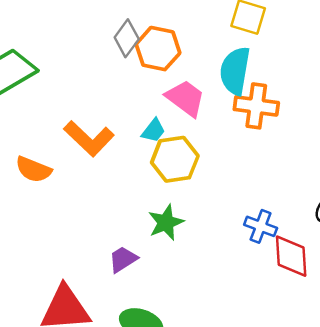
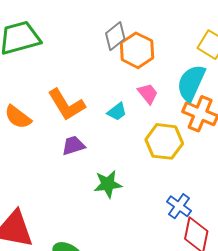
pink trapezoid: (185, 98) -> (148, 94), size x0.7
yellow hexagon: (175, 159) -> (164, 141), moved
purple trapezoid: (123, 259) -> (73, 146), moved

